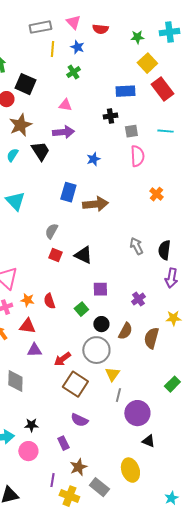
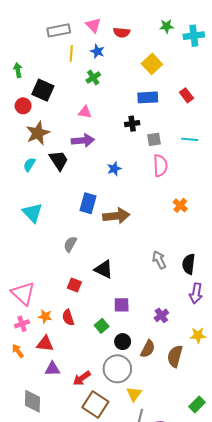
green star: (137, 37) -> (167, 26), moved
yellow square: (147, 63) -> (152, 64), moved
red rectangle: (162, 89) -> (187, 95), size x0.6
red square: (55, 255) -> (74, 285), moved

